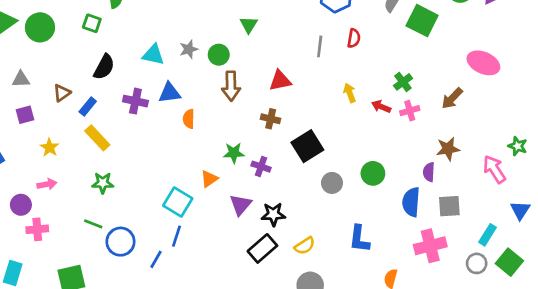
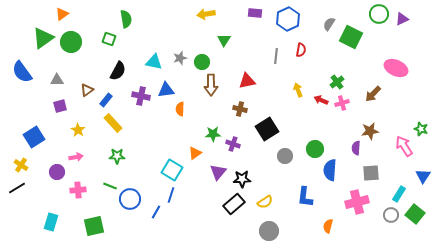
blue semicircle: (411, 202) -> (330, 170), moved
pink cross: (37, 229) -> (78, 190), moved

